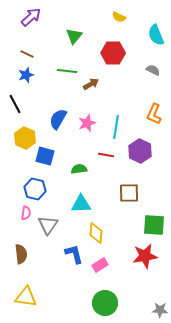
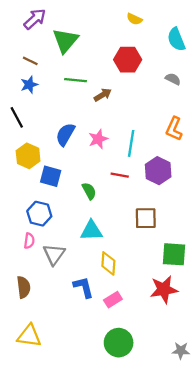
green triangle: (74, 36) -> (65, 40), moved, size x1.4
green semicircle: (79, 169) -> (89, 191), turned 70

